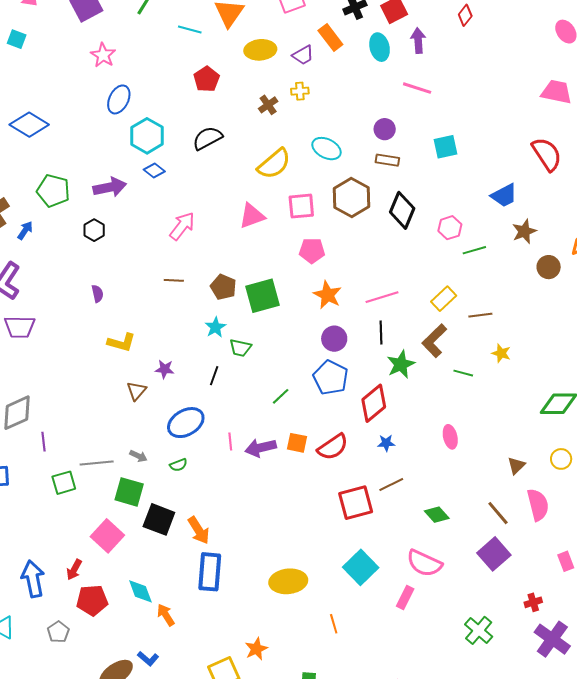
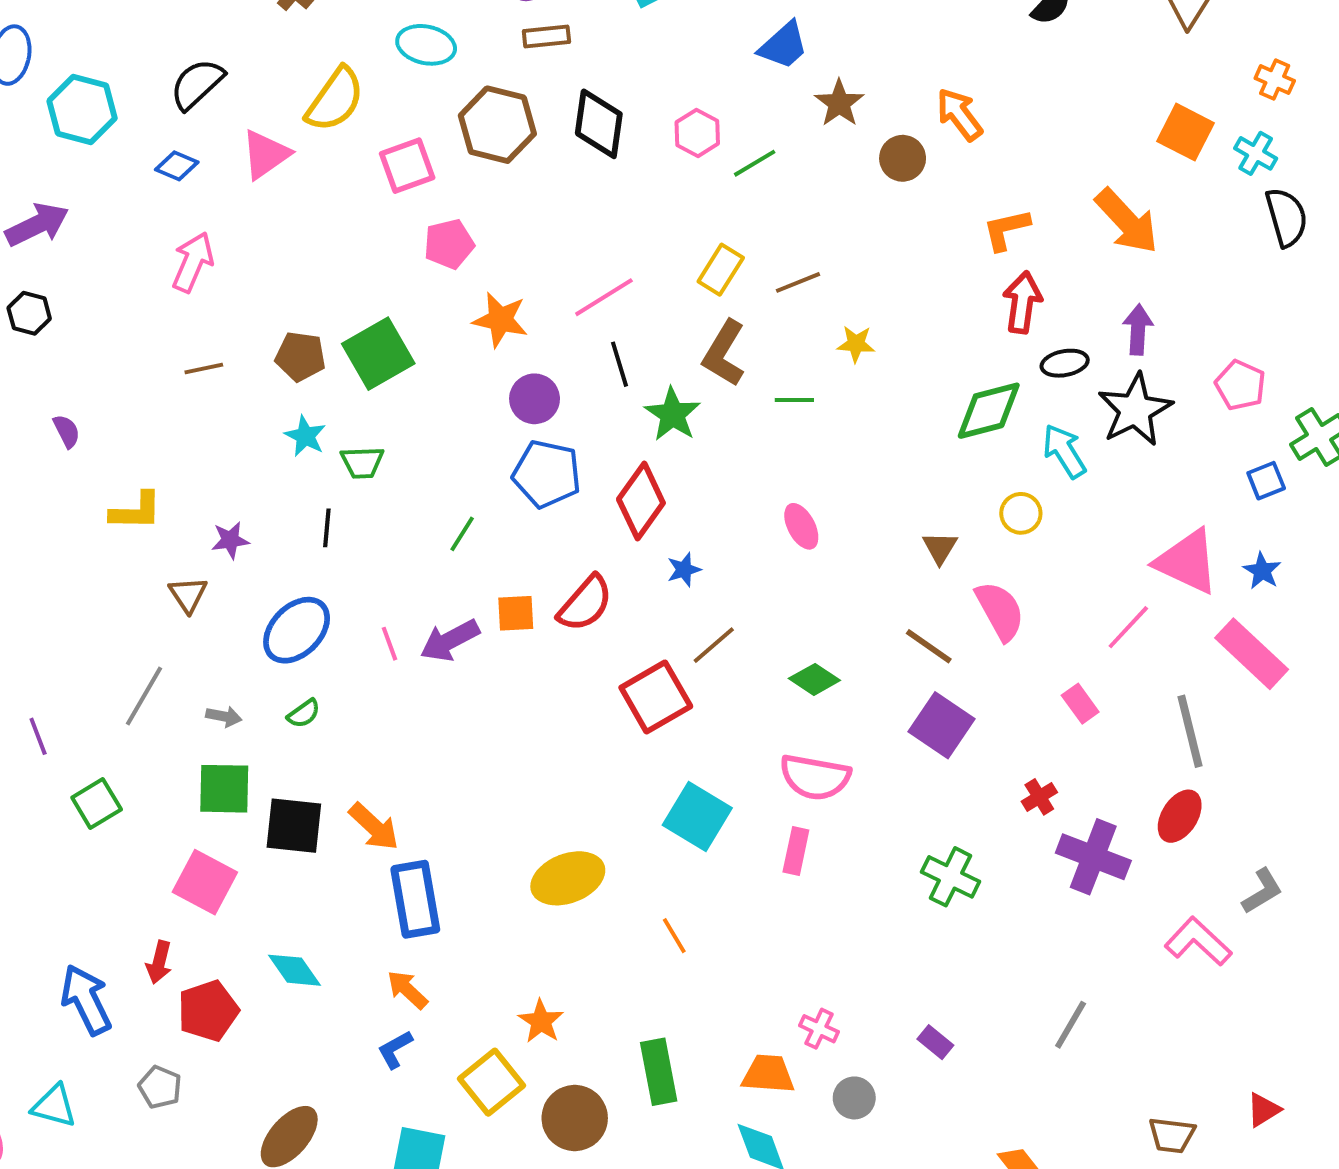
blue diamond: (154, 171) -> (177, 166), moved
pink triangle: (252, 216) -> (266, 154), moved
gray line: (97, 463) -> (144, 696), moved, turned -40
orange arrow: (166, 615) -> (407, 990), moved
blue L-shape: (148, 659) -> (395, 1049), moved, turned 125

